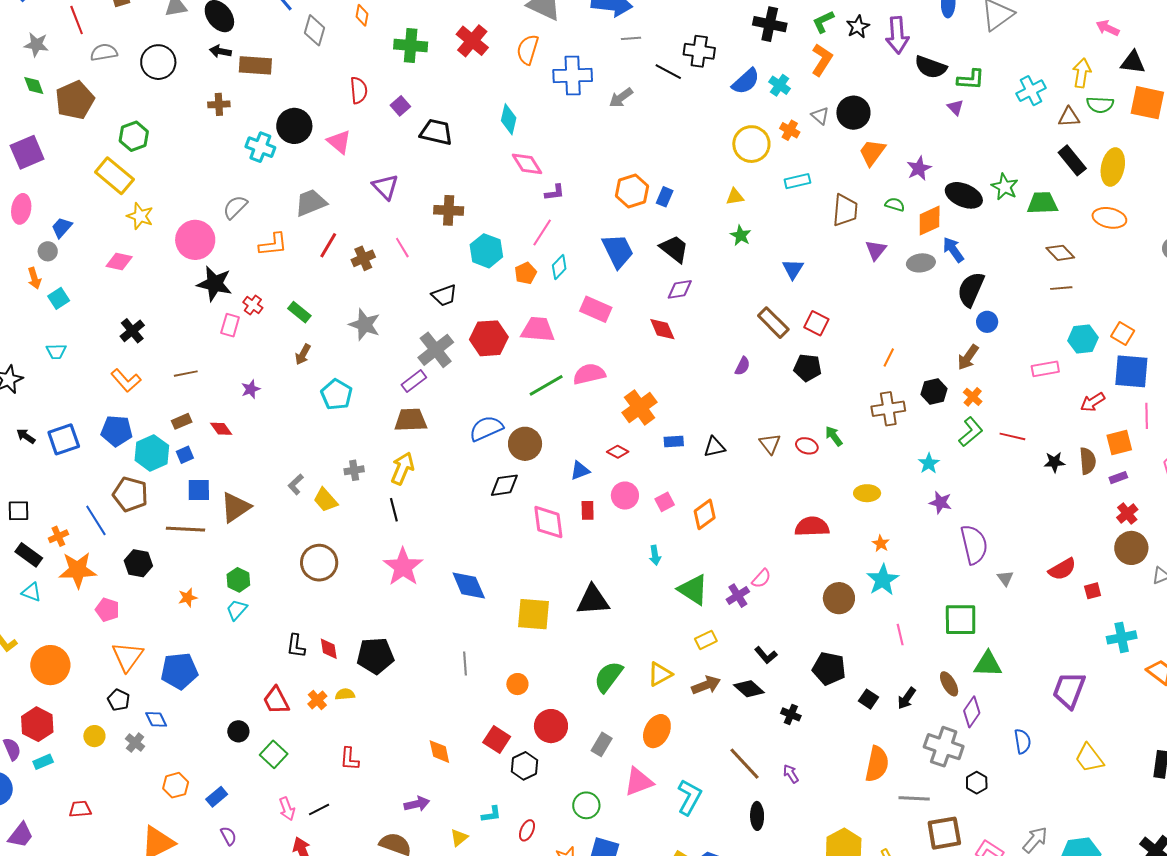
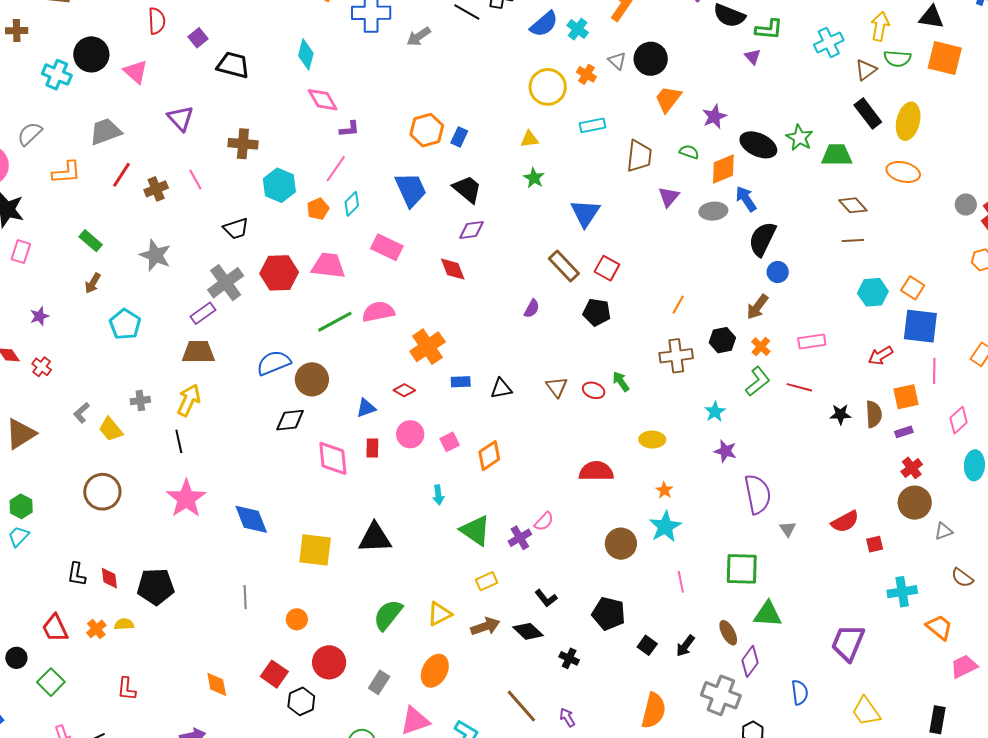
brown triangle: (1069, 117) -> (866, 70), turned -35
blue triangle: (793, 269) -> (585, 213), size x1.4
red cross: (253, 305) -> (42, 367), moved
pink rectangle: (1045, 369) -> (812, 341), moved

